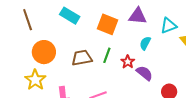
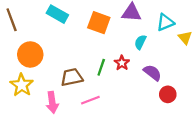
green line: (107, 55) -> (101, 67), moved
brown trapezoid: (82, 58) -> (72, 77), moved
purple semicircle: (144, 73) -> (152, 73), moved

